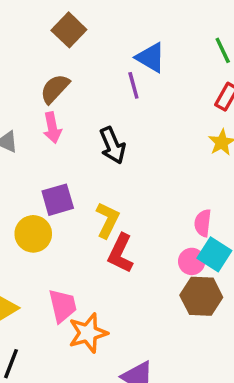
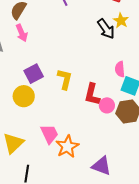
black arrow: (112, 145) -> (106, 29), moved
red L-shape: (121, 253) -> (92, 94), moved
pink circle: (192, 261) -> (107, 105), moved

